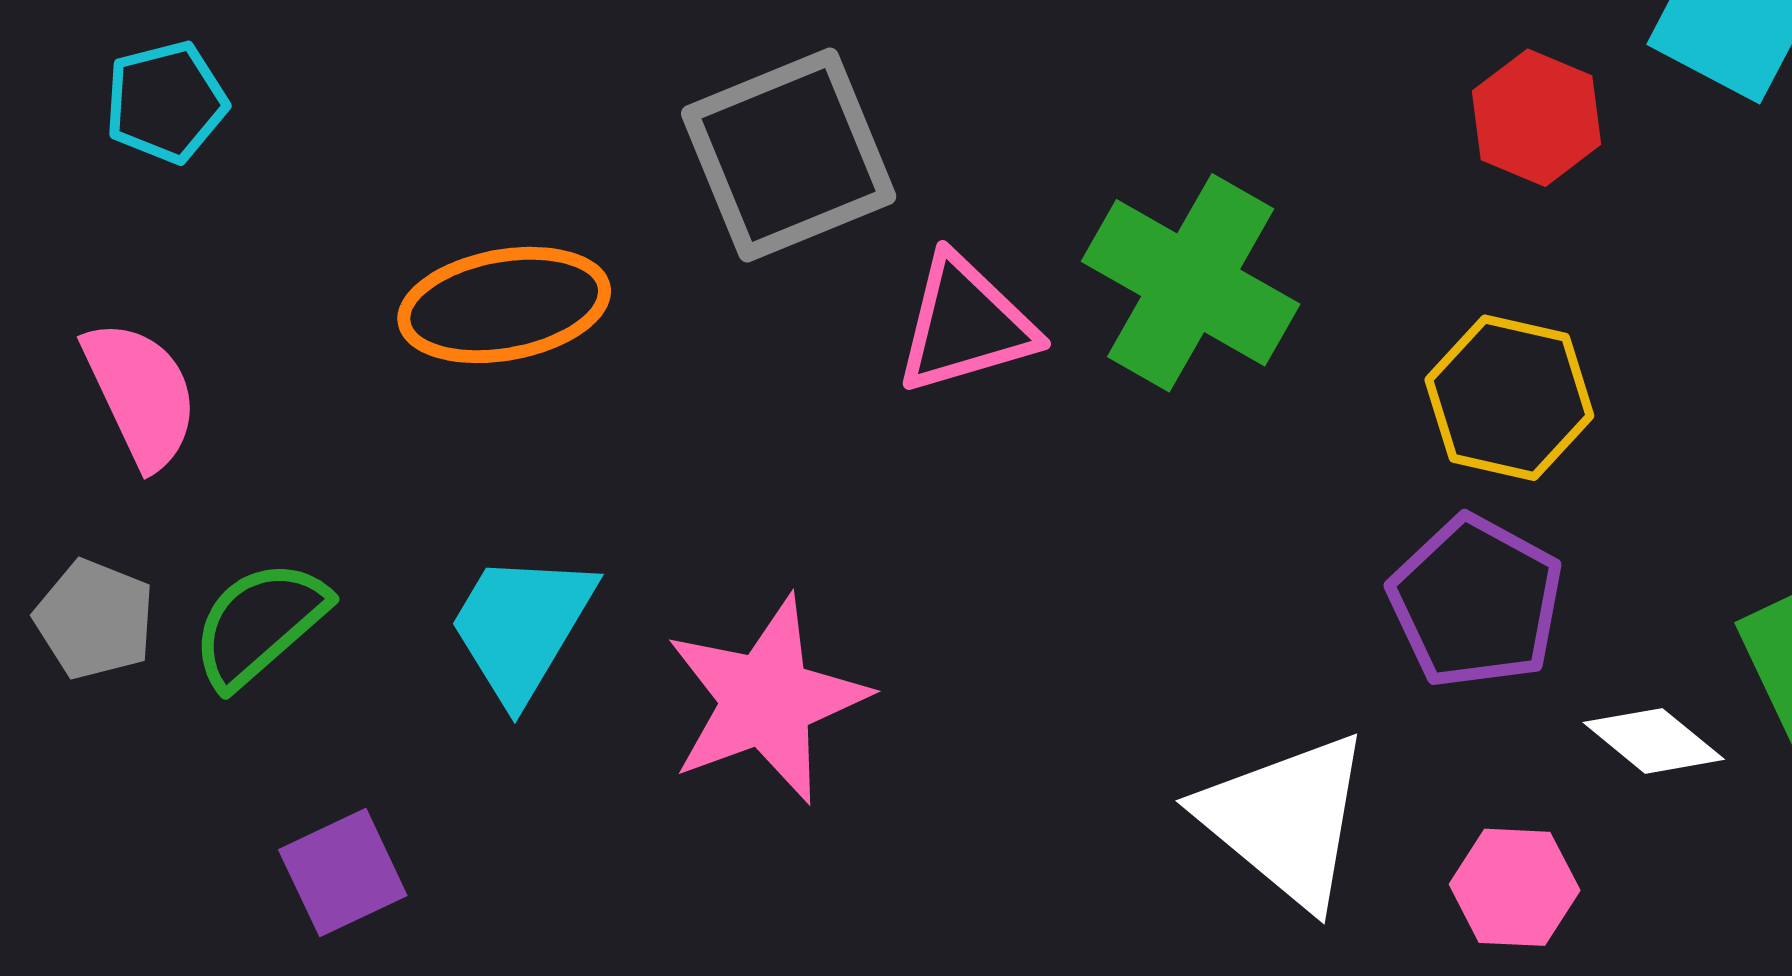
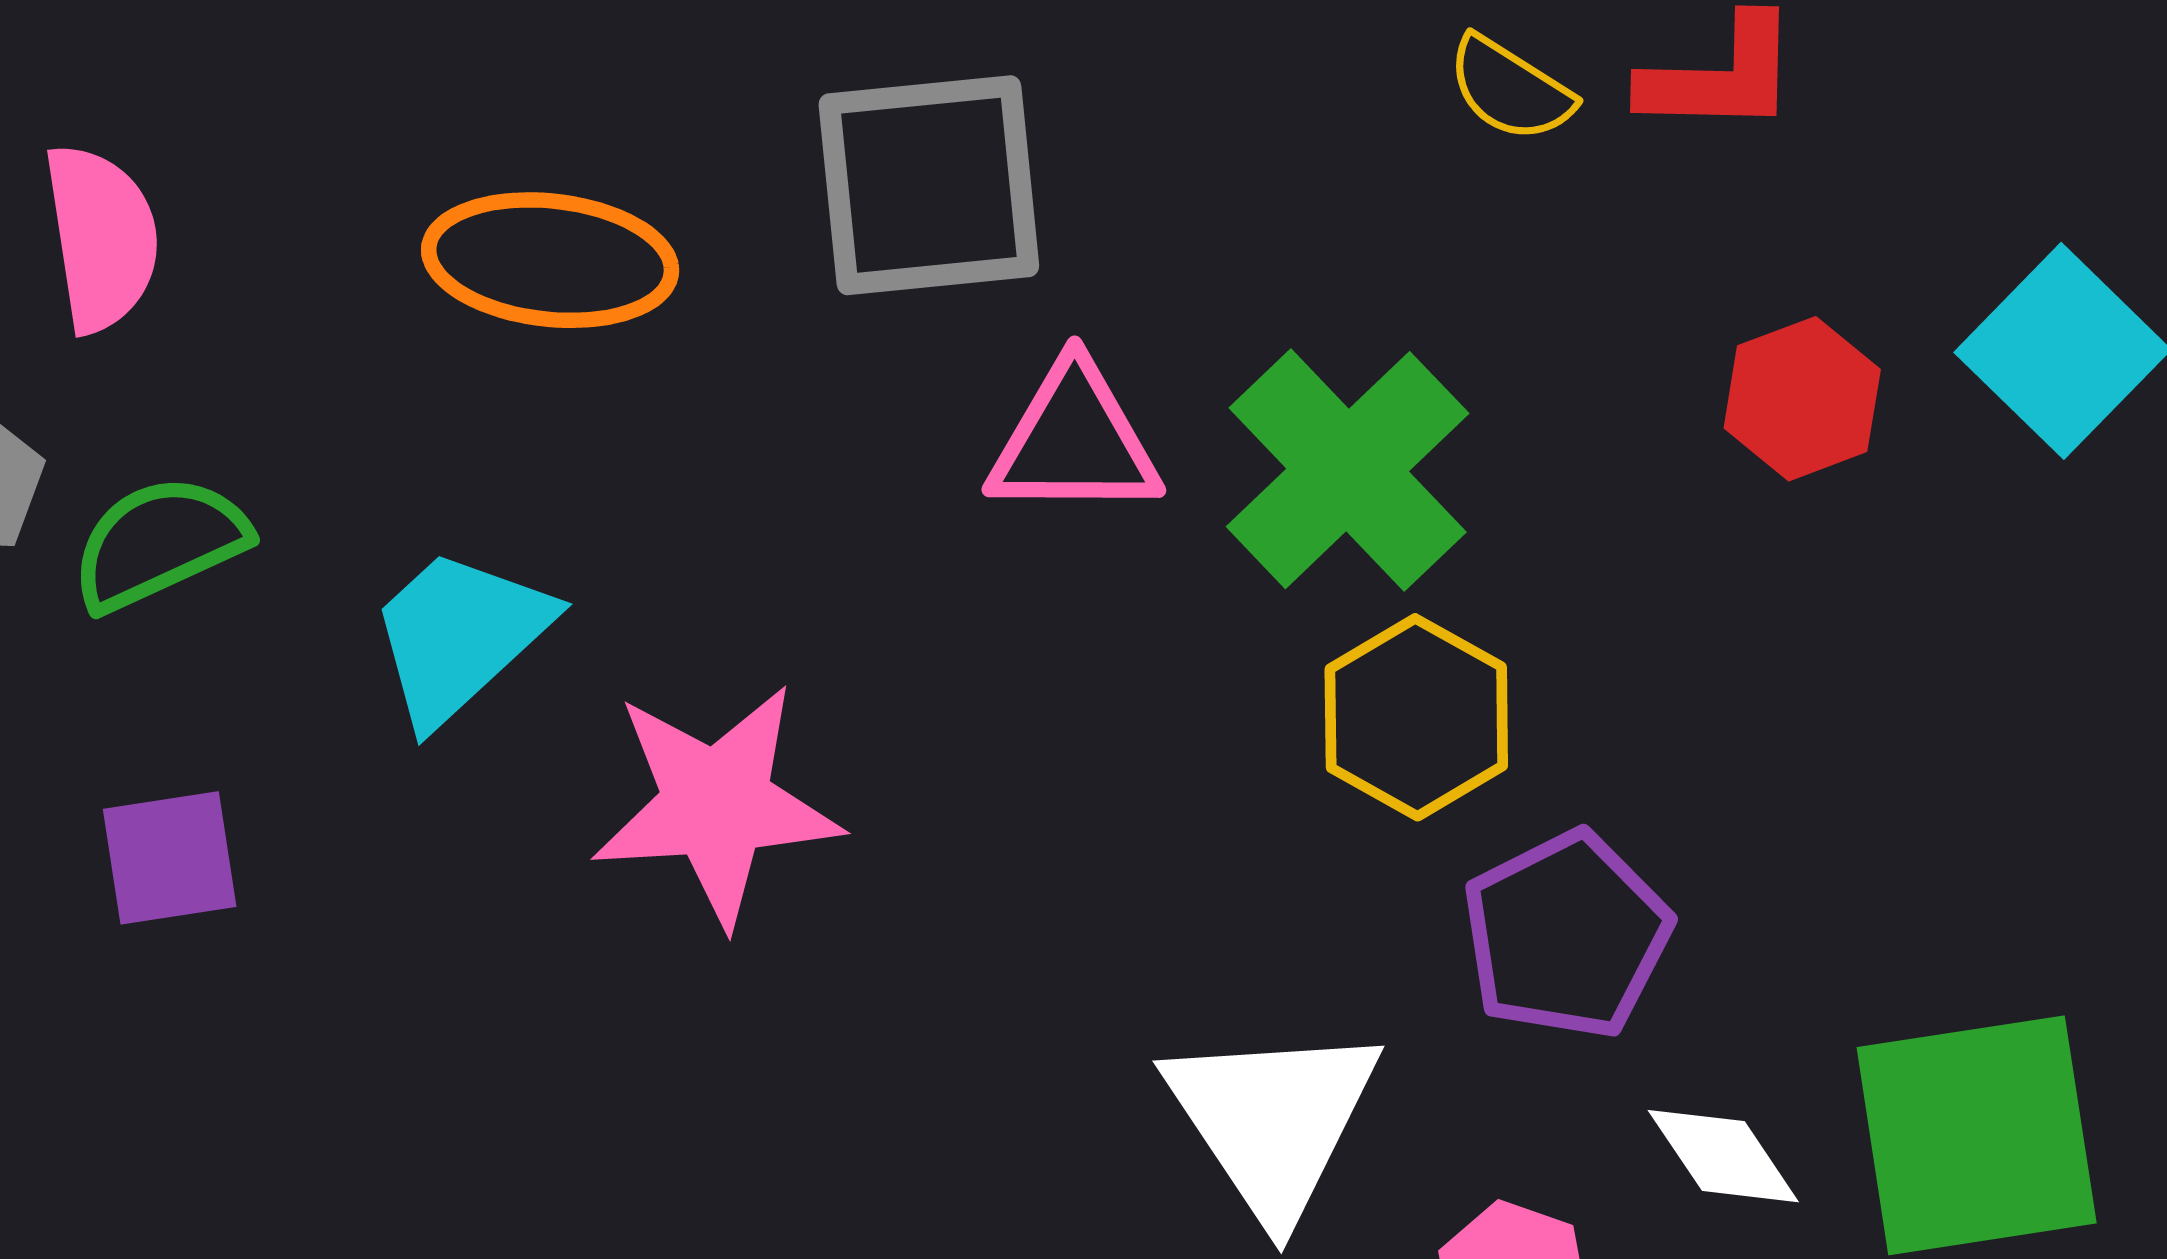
yellow hexagon: (1509, 398) -> (1416, 717), moved

